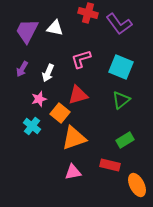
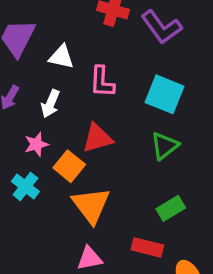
white triangle: (55, 28) -> (61, 57), moved
pink L-shape: (81, 59) -> (102, 82), turned -70
orange triangle: (74, 138) -> (91, 205), turned -48

